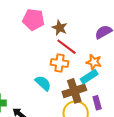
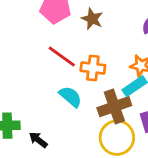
red line: (66, 47) -> (62, 57), moved

